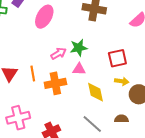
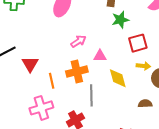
green star: (79, 48) -> (120, 20), moved
orange line: (33, 73) -> (52, 81), moved
gray line: (92, 124) -> (91, 95), moved, turned 50

